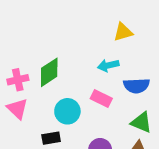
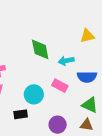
yellow triangle: (123, 32) -> (87, 36), moved
green diamond: (49, 72) -> (40, 49), moved, turned -70

